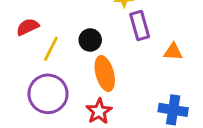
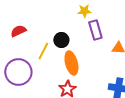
yellow line: (51, 49) -> (43, 51), moved
purple circle: (48, 94) -> (18, 72), moved

